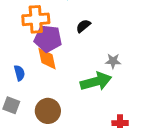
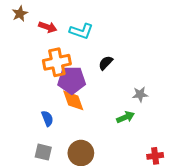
green arrow: (96, 81) -> (126, 117), size x0.6

